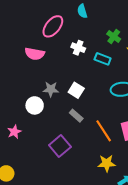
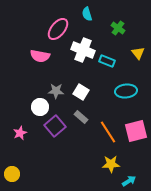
green cross: (114, 37) -> (118, 28), moved
white cross: (78, 48) -> (83, 50), size x1.6
purple square: (60, 146) -> (55, 126), moved

